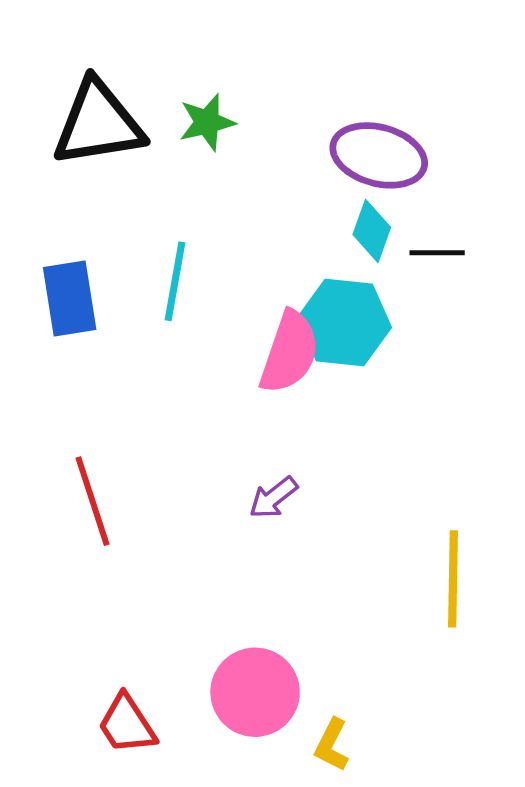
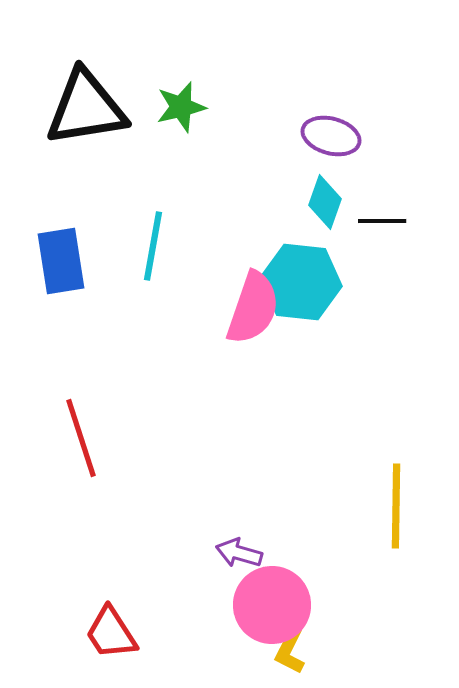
purple ellipse: (379, 155) -> (331, 136), size x0.7
purple arrow: (273, 498) -> (239, 553), moved, turned 54
pink circle: (255, 692) -> (272, 605), moved

